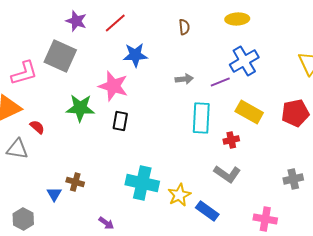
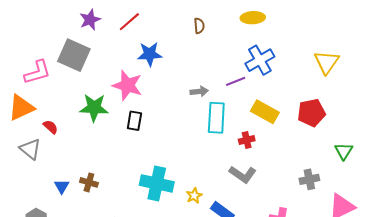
purple star: (76, 21) -> (90, 20), turned 30
gray arrow: (184, 79) -> (199, 91), moved
gray triangle: (17, 149) -> (30, 149), turned 30
blue triangle: (54, 194) -> (62, 186), moved
yellow star: (179, 195) -> (194, 196), size x0.7

